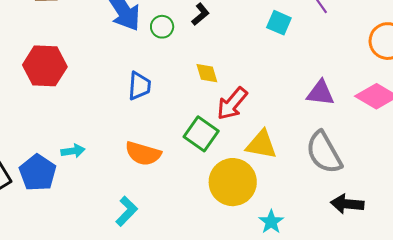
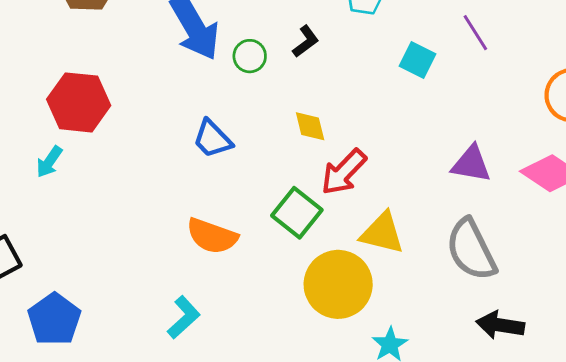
blue trapezoid: (139, 86) -> (212, 139), turned 128
cyan arrow: (73, 151) -> (49, 162), moved, turned 130
blue pentagon: (38, 173) -> (54, 319), moved

